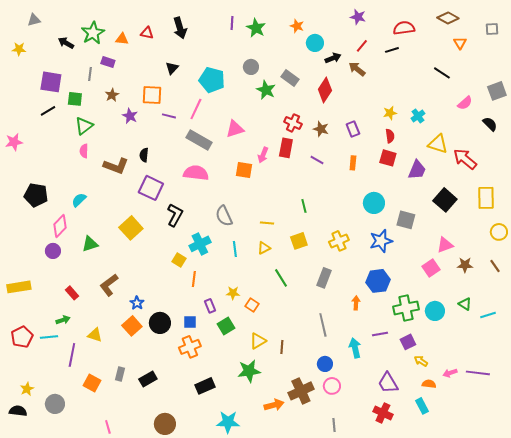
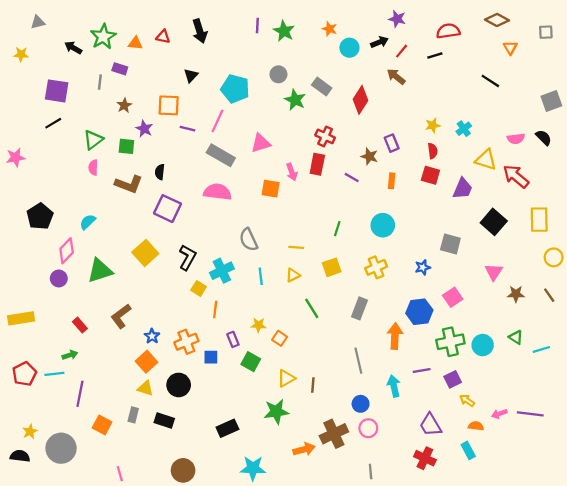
black arrow: (333, 58) -> (379, 42), moved
green square: (75, 99) -> (126, 146), moved
pink semicircle: (465, 103) -> (516, 139), moved, turned 35
brown star: (321, 129) -> (369, 156), moved
pink arrow: (263, 155) -> (292, 172), turned -42
black pentagon: (36, 195) -> (40, 216), turned 30
cyan circle: (374, 203) -> (383, 225), moved
green line: (304, 206) -> (337, 229), turned 32
black L-shape: (175, 215) -> (187, 257), moved
blue star: (381, 241) -> (423, 267), size x0.6
green triangle: (90, 244) -> (100, 271), size x1.4
pink triangle: (445, 245) -> (494, 272), turned -36
pink square: (431, 268) -> (453, 297), moved
orange arrow: (356, 303) -> (395, 336), size x1.6
black circle: (160, 323) -> (179, 385), moved
green square: (226, 326) -> (251, 362), turned -30
yellow triangle: (95, 335) -> (145, 388), moved
orange cross: (190, 347) -> (186, 342), moved
black rectangle: (148, 379) -> (164, 420), turned 48
gray circle: (55, 404) -> (61, 448), size x1.4

